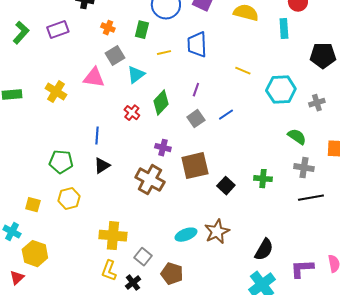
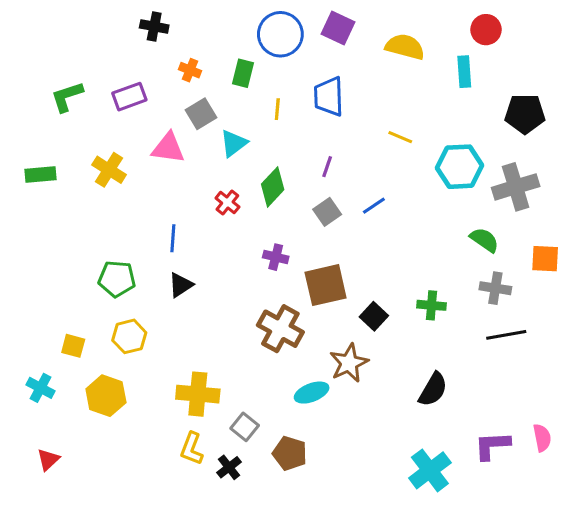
purple rectangle: (58, 30) -> (129, 97), moved
green L-shape: (21, 33) -> (67, 97), moved, turned -150
yellow line: (164, 53) -> (277, 109), turned -72
gray cross: (317, 103) -> (516, 187), size x1.8
brown cross: (150, 180) -> (280, 329), moved
brown star: (217, 232) -> (349, 363), moved
black semicircle: (264, 250) -> (433, 389), moved
yellow hexagon: (35, 254) -> (106, 396), moved

